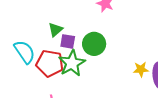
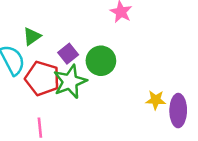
green triangle: (55, 30) -> (32, 36), moved
purple square: (68, 41) -> (68, 54), turned 35

